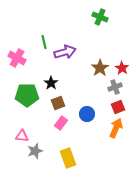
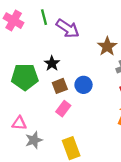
purple arrow: (65, 52) -> (68, 28), turned 50
pink cross: (17, 58) -> (14, 21), moved
blue circle: (87, 114) -> (83, 85), moved

